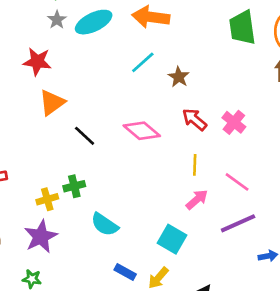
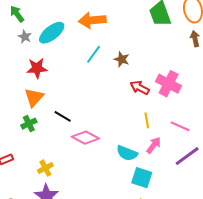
red star: (37, 62) -> (37, 68), moved
pink cross: (234, 122) -> (169, 84), size x1.4
pink diamond: (142, 131) -> (85, 138), moved
green cross: (74, 186) -> (29, 124), moved
cyan semicircle: (105, 224) -> (127, 153), moved

